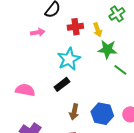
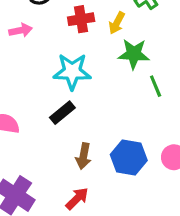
yellow arrow: (98, 30) -> (117, 23), turned 48
cyan star: (69, 59) -> (72, 72), turned 30
green line: (120, 70) -> (156, 86), turned 32

